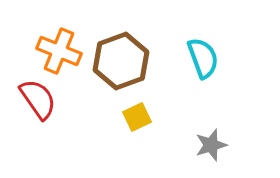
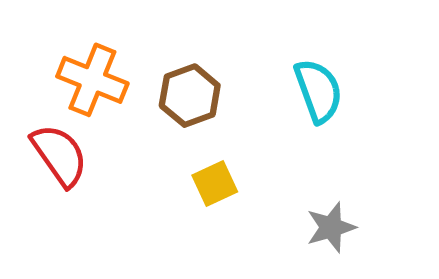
brown hexagon: (121, 61) -> (190, 96), size x0.7

